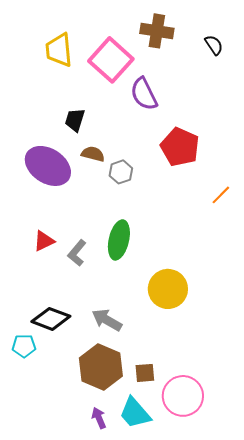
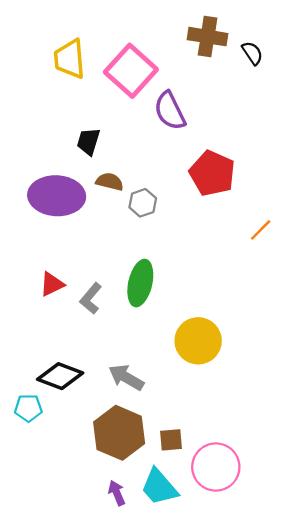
brown cross: (157, 31) -> (208, 37), moved
purple ellipse: (48, 166) -> (57, 196), turned -30

